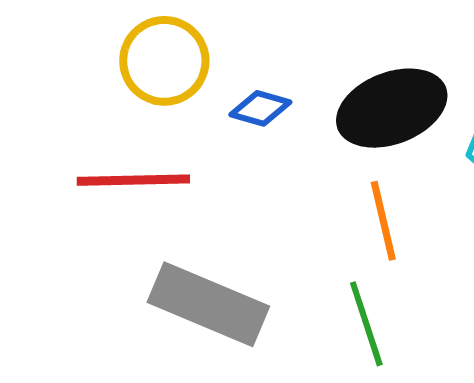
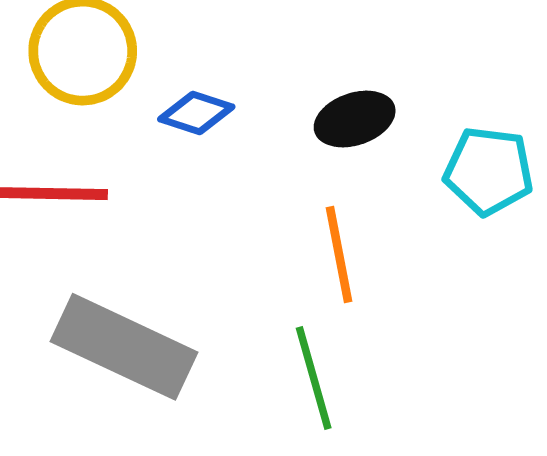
black ellipse: (392, 108) -> (355, 119), size x0.6

